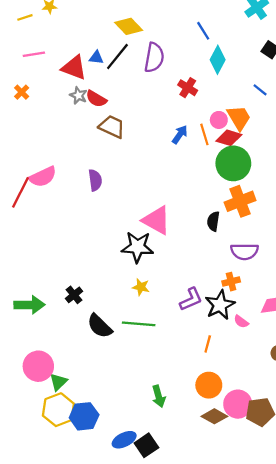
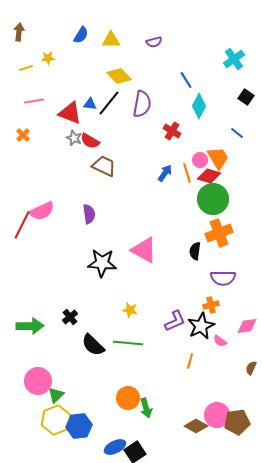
black star: (137, 247) -> (102, 263), moved
orange circle: (209, 385) -> (128, 398), moved

